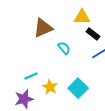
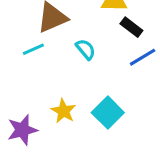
cyan line: (31, 76) -> (33, 49), moved

